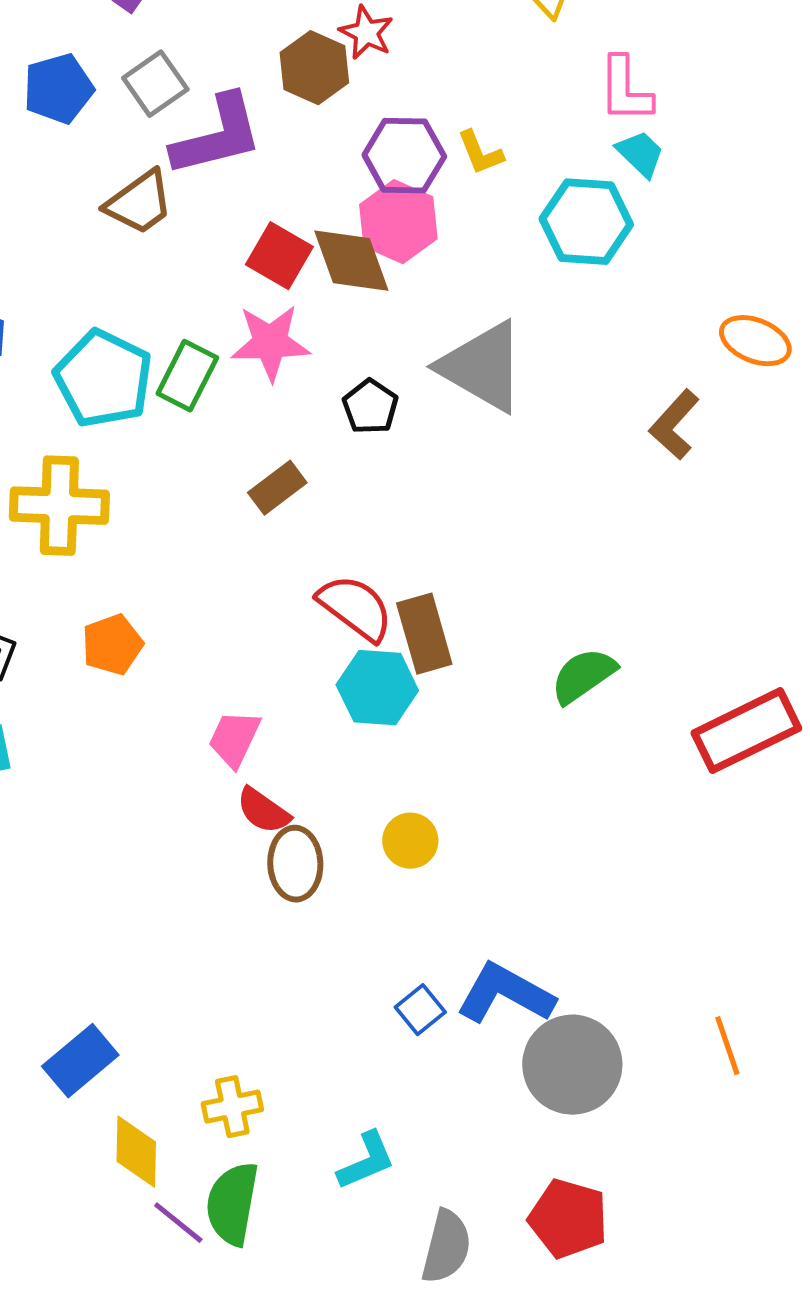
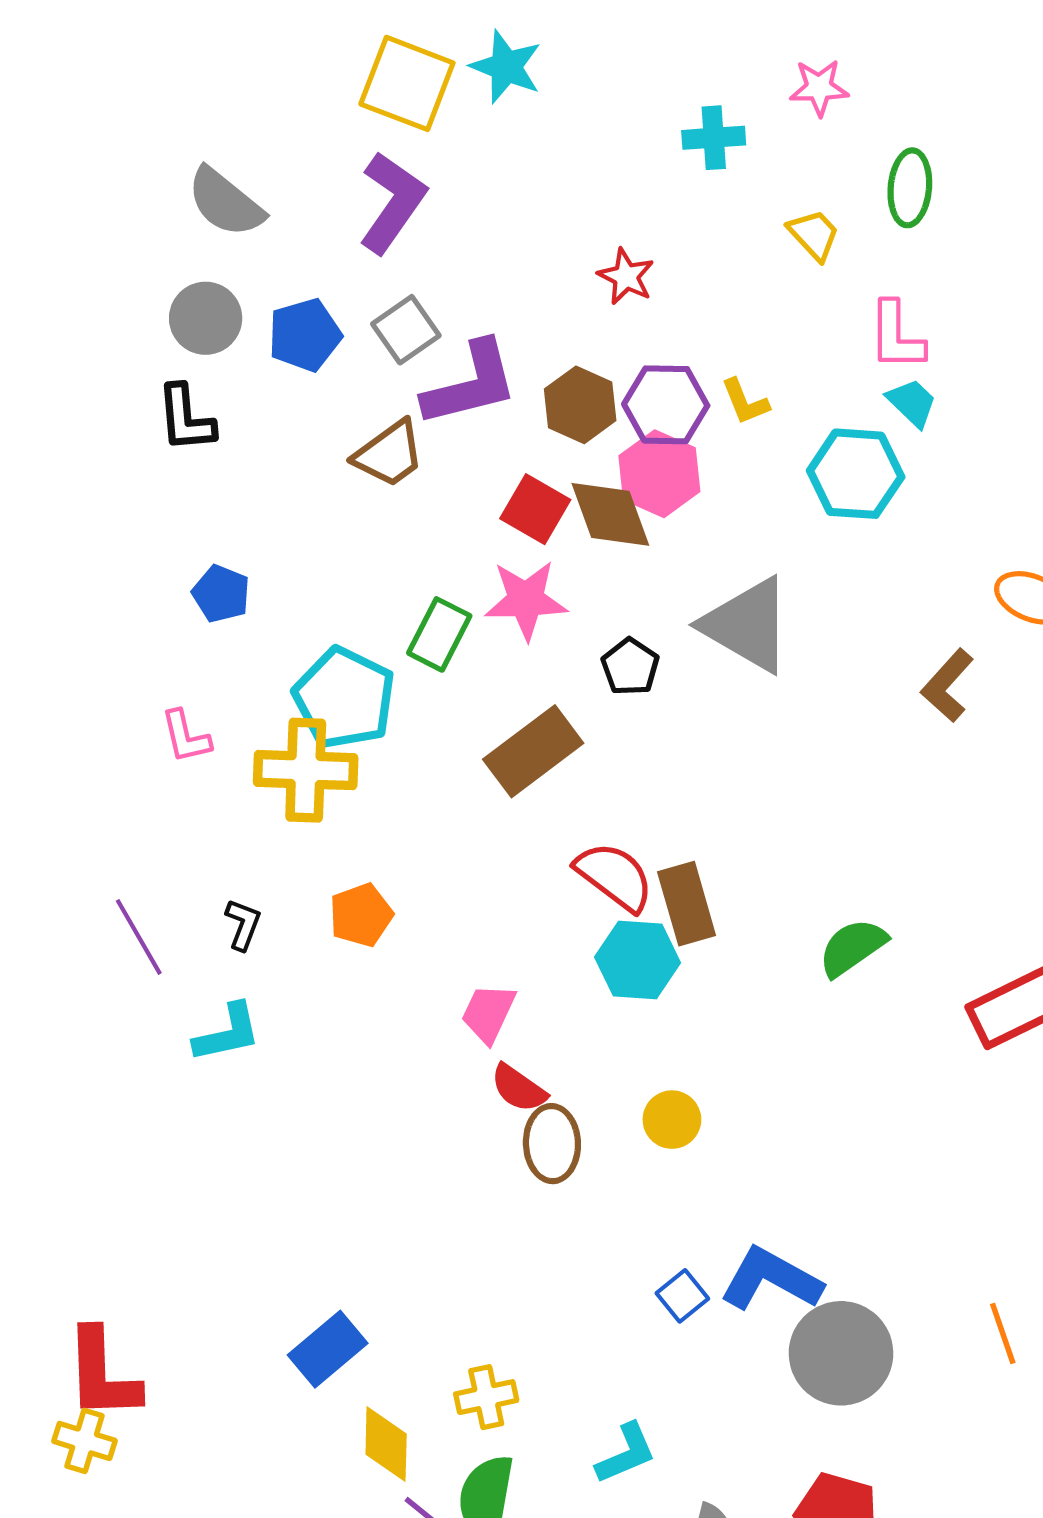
brown hexagon: (314, 68) -> (580, 405), moved
cyan pentagon: (103, 379) -> (344, 698), moved
brown rectangle: (277, 488) -> (533, 751), size x1.6

